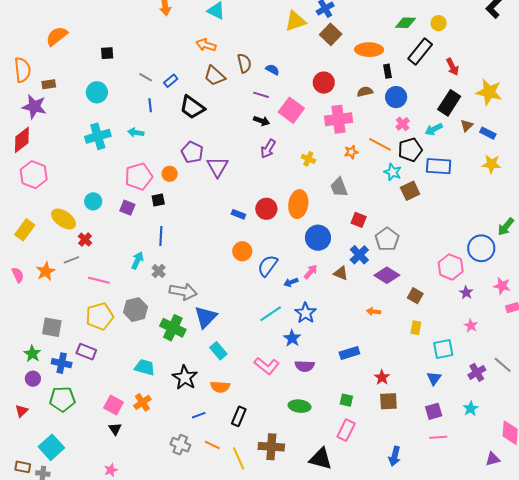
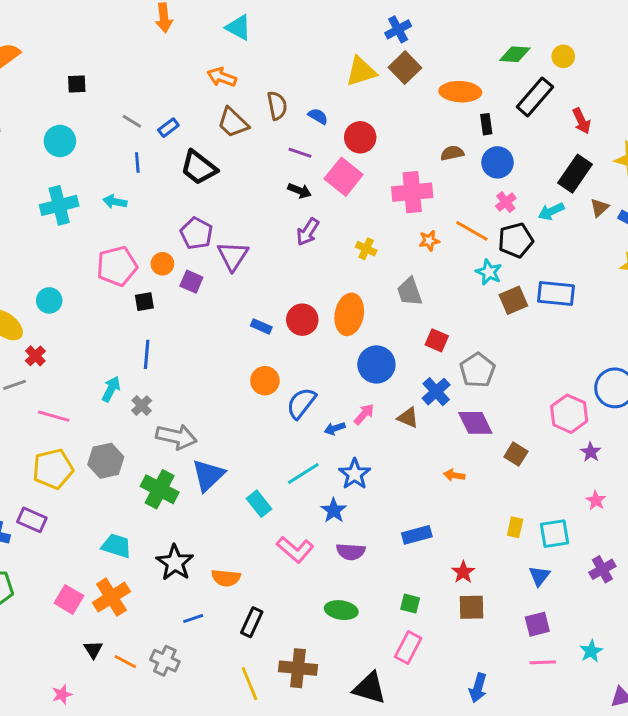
yellow triangle: (295, 21) -> (361, 71), moved
red circle: (324, 83) -> (360, 137), moved
blue rectangle: (439, 166) -> (556, 293), moved
purple square: (127, 208) -> (191, 282), moved
purple diamond: (387, 275) -> (475, 423), turned 30
yellow rectangle: (416, 328) -> (515, 527), moved
cyan rectangle: (218, 351) -> (259, 504), moved
orange cross: (142, 402) -> (111, 597), size x1.4
cyan star: (471, 409) -> (591, 651), moved
black triangle: (115, 429) -> (93, 650), moved
orange line: (212, 445) -> (125, 662), moved

